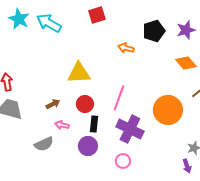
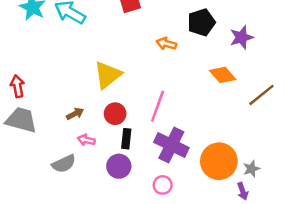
purple star: (186, 30) -> (241, 37), moved
orange diamond: (186, 63) -> (223, 75), moved
yellow triangle: (79, 73) -> (108, 75), turned -35
orange circle: (168, 110) -> (219, 161), moved

